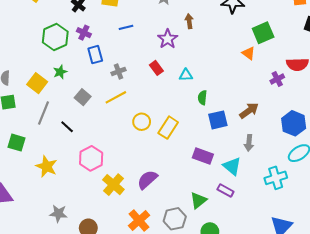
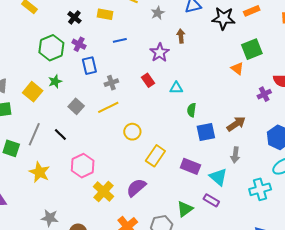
gray line: (43, 113) -> (34, 134), moved
yellow rectangle: (168, 128) -> (155, 156), moved

